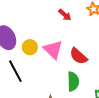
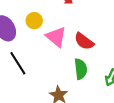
yellow circle: (30, 47) -> (34, 21), moved

